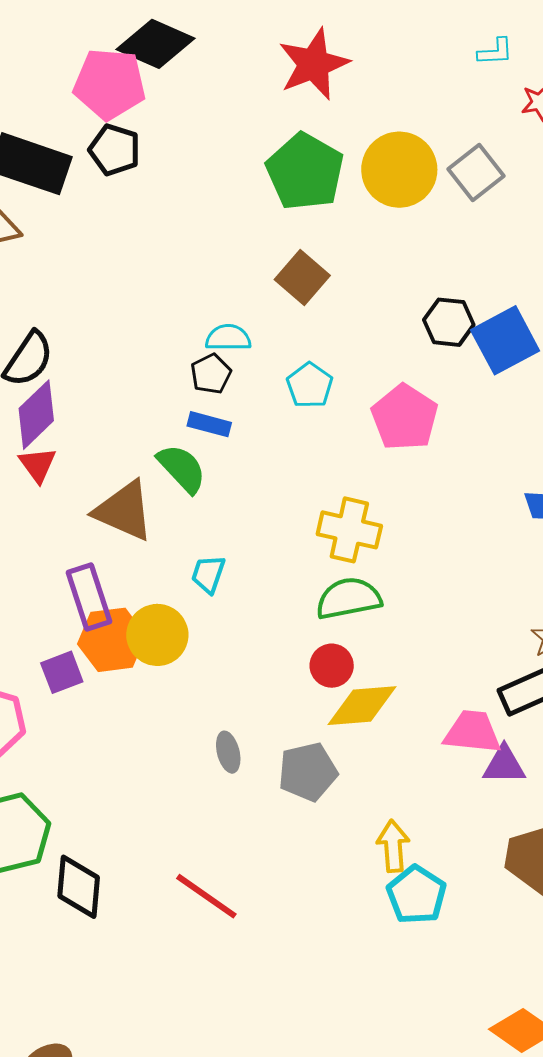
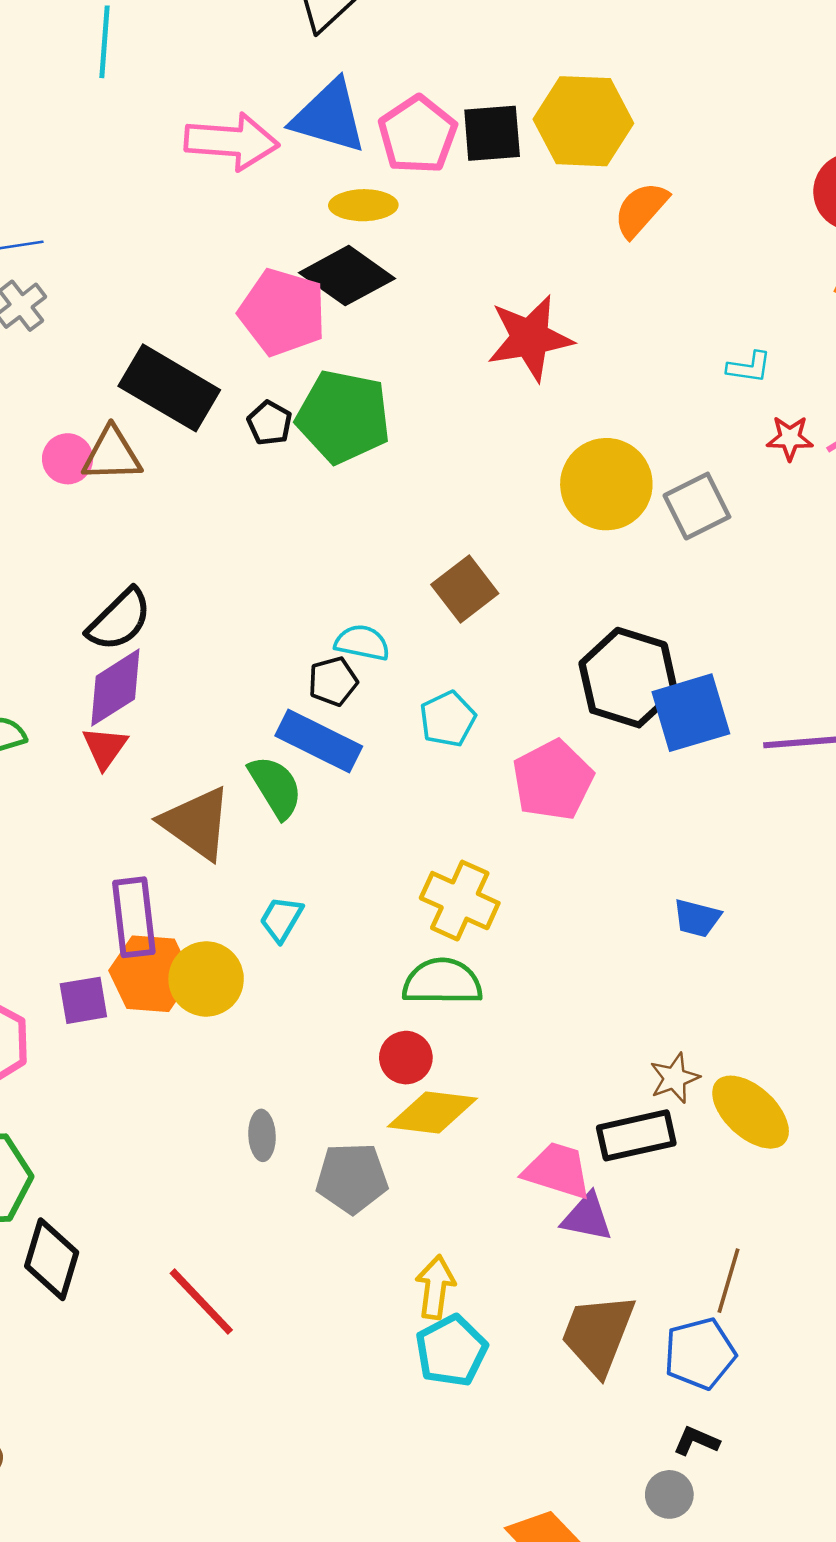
black pentagon: (115, 150) -> (270, 423), moved, size x0.7
green pentagon: (305, 172) -> (343, 417), moved, turned -30
black hexagon: (449, 322) -> (628, 678), size x1.6
blue rectangle: (209, 424) -> (319, 741), size x1.6

